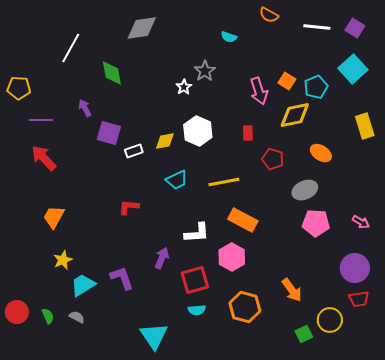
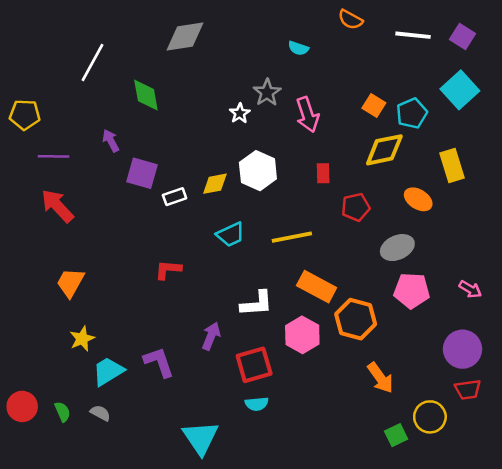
pink arrow: (259, 91) -> (307, 115), moved
yellow rectangle: (365, 126) -> (452, 165), moved
red pentagon: (273, 159) -> (356, 207), turned -30
orange hexagon: (245, 307) -> (356, 319), moved

